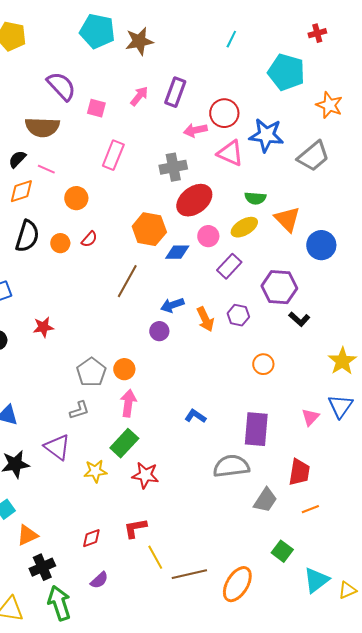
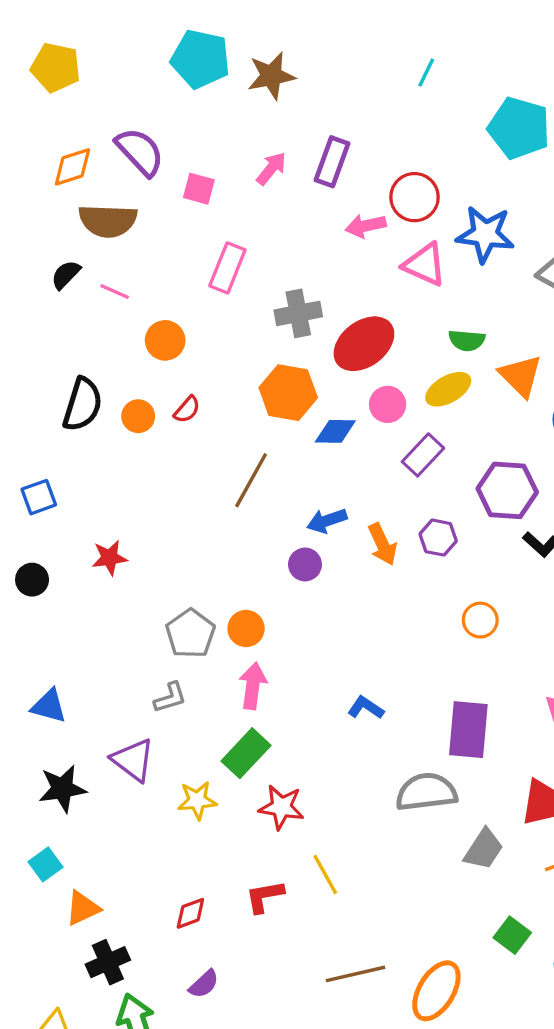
gray cross: (173, 167) -> (298, 313), moved
orange diamond: (21, 191) -> (72, 167), moved
yellow line: (155, 557) -> (325, 875), moved

